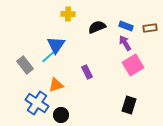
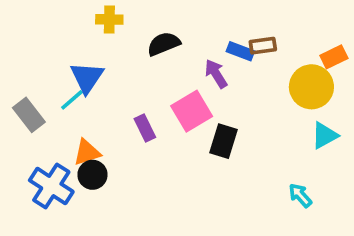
blue rectangle: (126, 26) -> (240, 51), moved
pink square: (133, 65) -> (192, 111), moved
black rectangle: (129, 105) -> (223, 141), moved
black circle: (61, 115) -> (92, 175), moved

